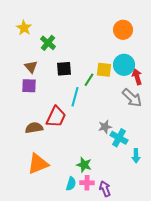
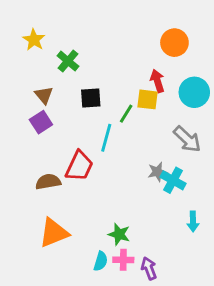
cyan circle: (124, 65) -> (194, 92), moved
red arrow: (137, 77) -> (157, 81), moved
purple square: (29, 86) -> (41, 122), turned -35
gray star: (105, 127) -> (157, 172), moved
cyan cross: (119, 138) -> (173, 180), moved

